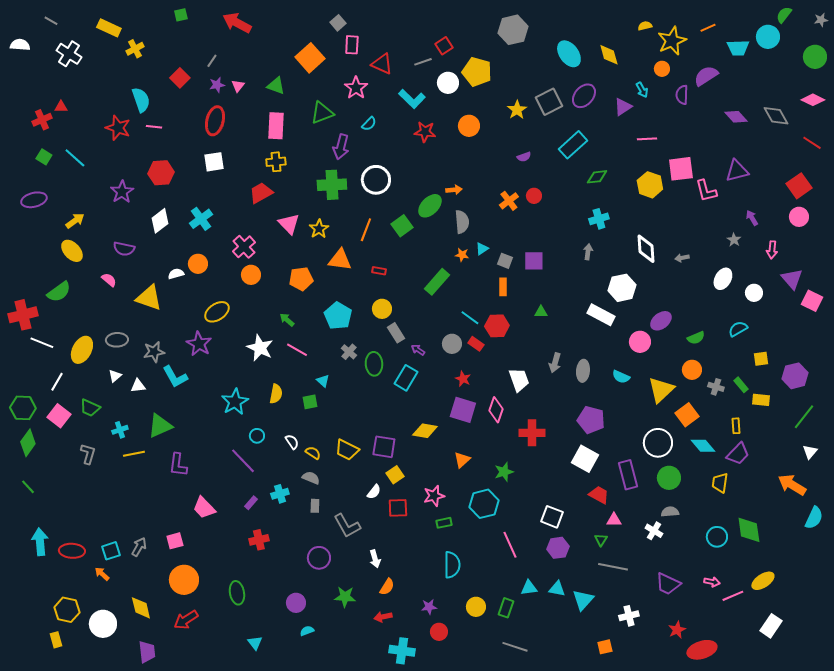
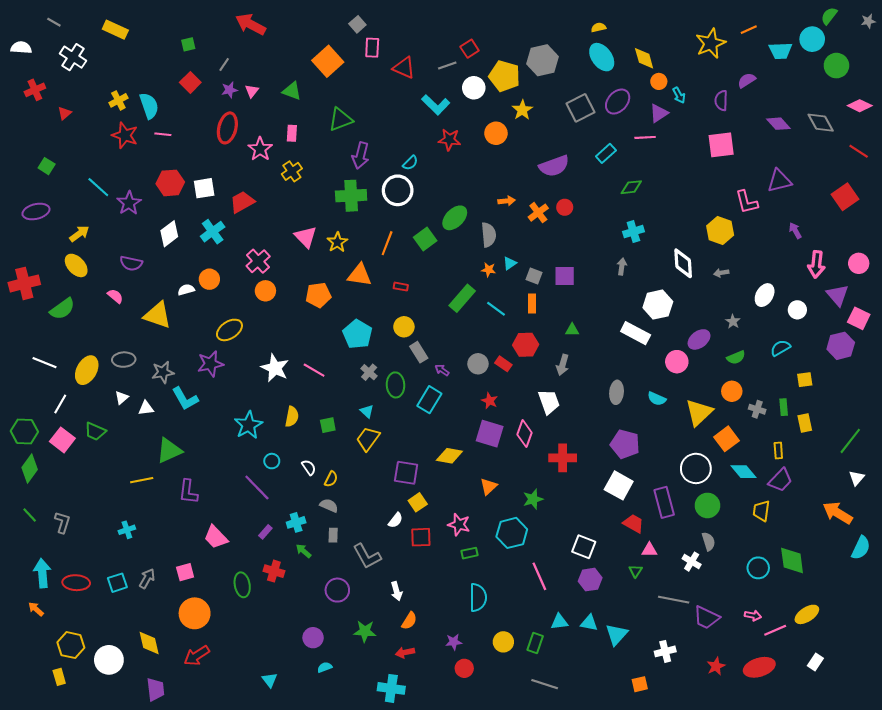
green square: (181, 15) -> (188, 44), moved
yellow semicircle: (645, 26) -> (599, 27), moved
gray hexagon: (513, 30) -> (542, 60), moved
yellow cross: (135, 49) -> (118, 100), moved
green circle: (815, 57) -> (836, 66), moved
orange circle: (662, 69) -> (659, 81), moved
purple semicircle: (706, 76) -> (747, 80), size x0.7
pink star: (356, 88) -> (260, 149), moved
red triangle: (61, 107) -> (65, 113), turned -40
yellow star: (517, 110) -> (522, 110), moved
red cross: (42, 120) -> (35, 90), moved
cyan semicircle: (369, 124) -> (410, 163), moved
pink rectangle: (276, 126) -> (292, 133), size x0.6
pink line: (647, 139) -> (645, 137), moved
cyan rectangle: (573, 145) -> (606, 153), size x0.7
purple semicircle: (524, 157) -> (554, 166), size x2.0
cyan line: (75, 158) -> (98, 187), moved
white square: (214, 162) -> (204, 188), moved
yellow cross: (276, 162) -> (292, 171), turned -30
pink square: (681, 169) -> (721, 145), moved
yellow hexagon: (650, 185) -> (720, 231), moved
orange arrow: (454, 190) -> (507, 201), moved
red trapezoid: (261, 193) -> (242, 202), moved
pink circle: (799, 217) -> (859, 263), moved
gray star: (734, 240) -> (733, 321), moved
pink arrow: (772, 250) -> (816, 264), size x1.4
red cross: (23, 315) -> (24, 283), moved
cyan line: (470, 318) -> (496, 309), moved
green arrow: (287, 320) -> (304, 551), moved
purple star: (199, 344) -> (210, 364), turned 30
gray arrow: (555, 363) -> (563, 365), moved
purple hexagon: (795, 376) -> (841, 346), moved
cyan triangle: (323, 381) -> (367, 411), moved
green rectangle: (741, 385) -> (784, 407), turned 35
yellow rectangle: (761, 400) -> (805, 423), turned 72
cyan cross: (120, 430) -> (127, 530), moved
yellow trapezoid: (347, 450) -> (368, 439), moved, turned 100
yellow semicircle: (313, 453) -> (331, 479), turned 84
gray L-shape: (88, 454) -> (62, 522), moved
pink star: (434, 496) -> (459, 525), turned 30
gray semicircle: (670, 512) -> (709, 541), turned 78
red cross: (259, 540) -> (274, 571), turned 30
gray line: (613, 567) -> (674, 600), moved
orange arrow: (102, 574) -> (36, 609), moved
green ellipse: (237, 593) -> (242, 585), moved
white rectangle: (771, 626) -> (815, 662), size x0.7
red ellipse: (702, 650) -> (759, 667), moved
cyan cross: (402, 651) -> (391, 688), moved

